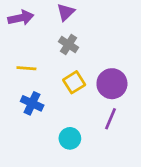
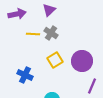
yellow line: (26, 68) -> (33, 34), moved
purple line: (111, 119) -> (92, 86), moved

